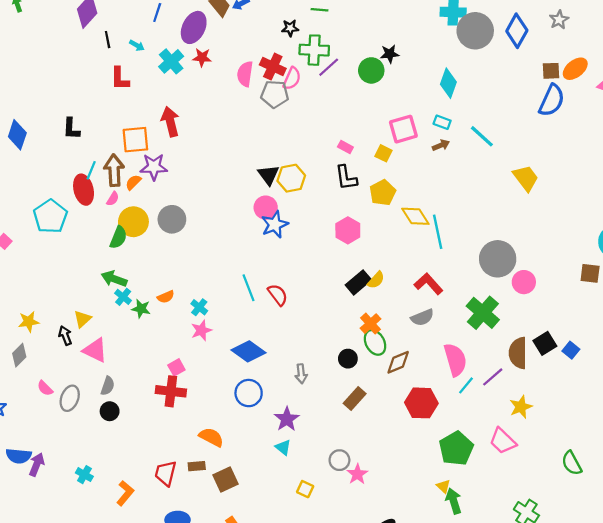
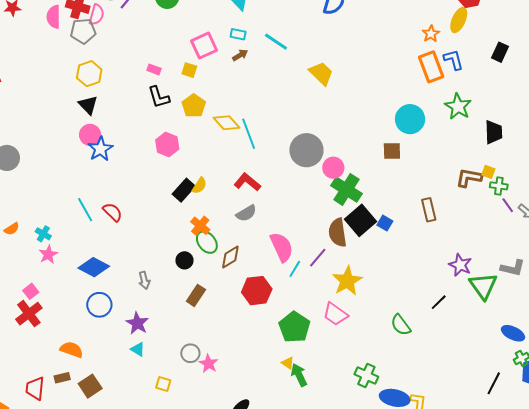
yellow hexagon: (291, 178) -> (89, 74), moved
green cross: (483, 313) -> (346, 190), moved
black square: (545, 343) -> (360, 220), size x1.4
red cross: (171, 391) -> (29, 314), turned -36
yellow star: (521, 407) -> (347, 281), size x1.4

